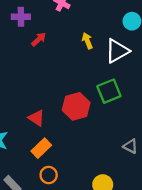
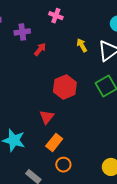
red hexagon: (76, 106) -> (65, 87), moved
red triangle: (36, 118) -> (47, 117), turned 42

